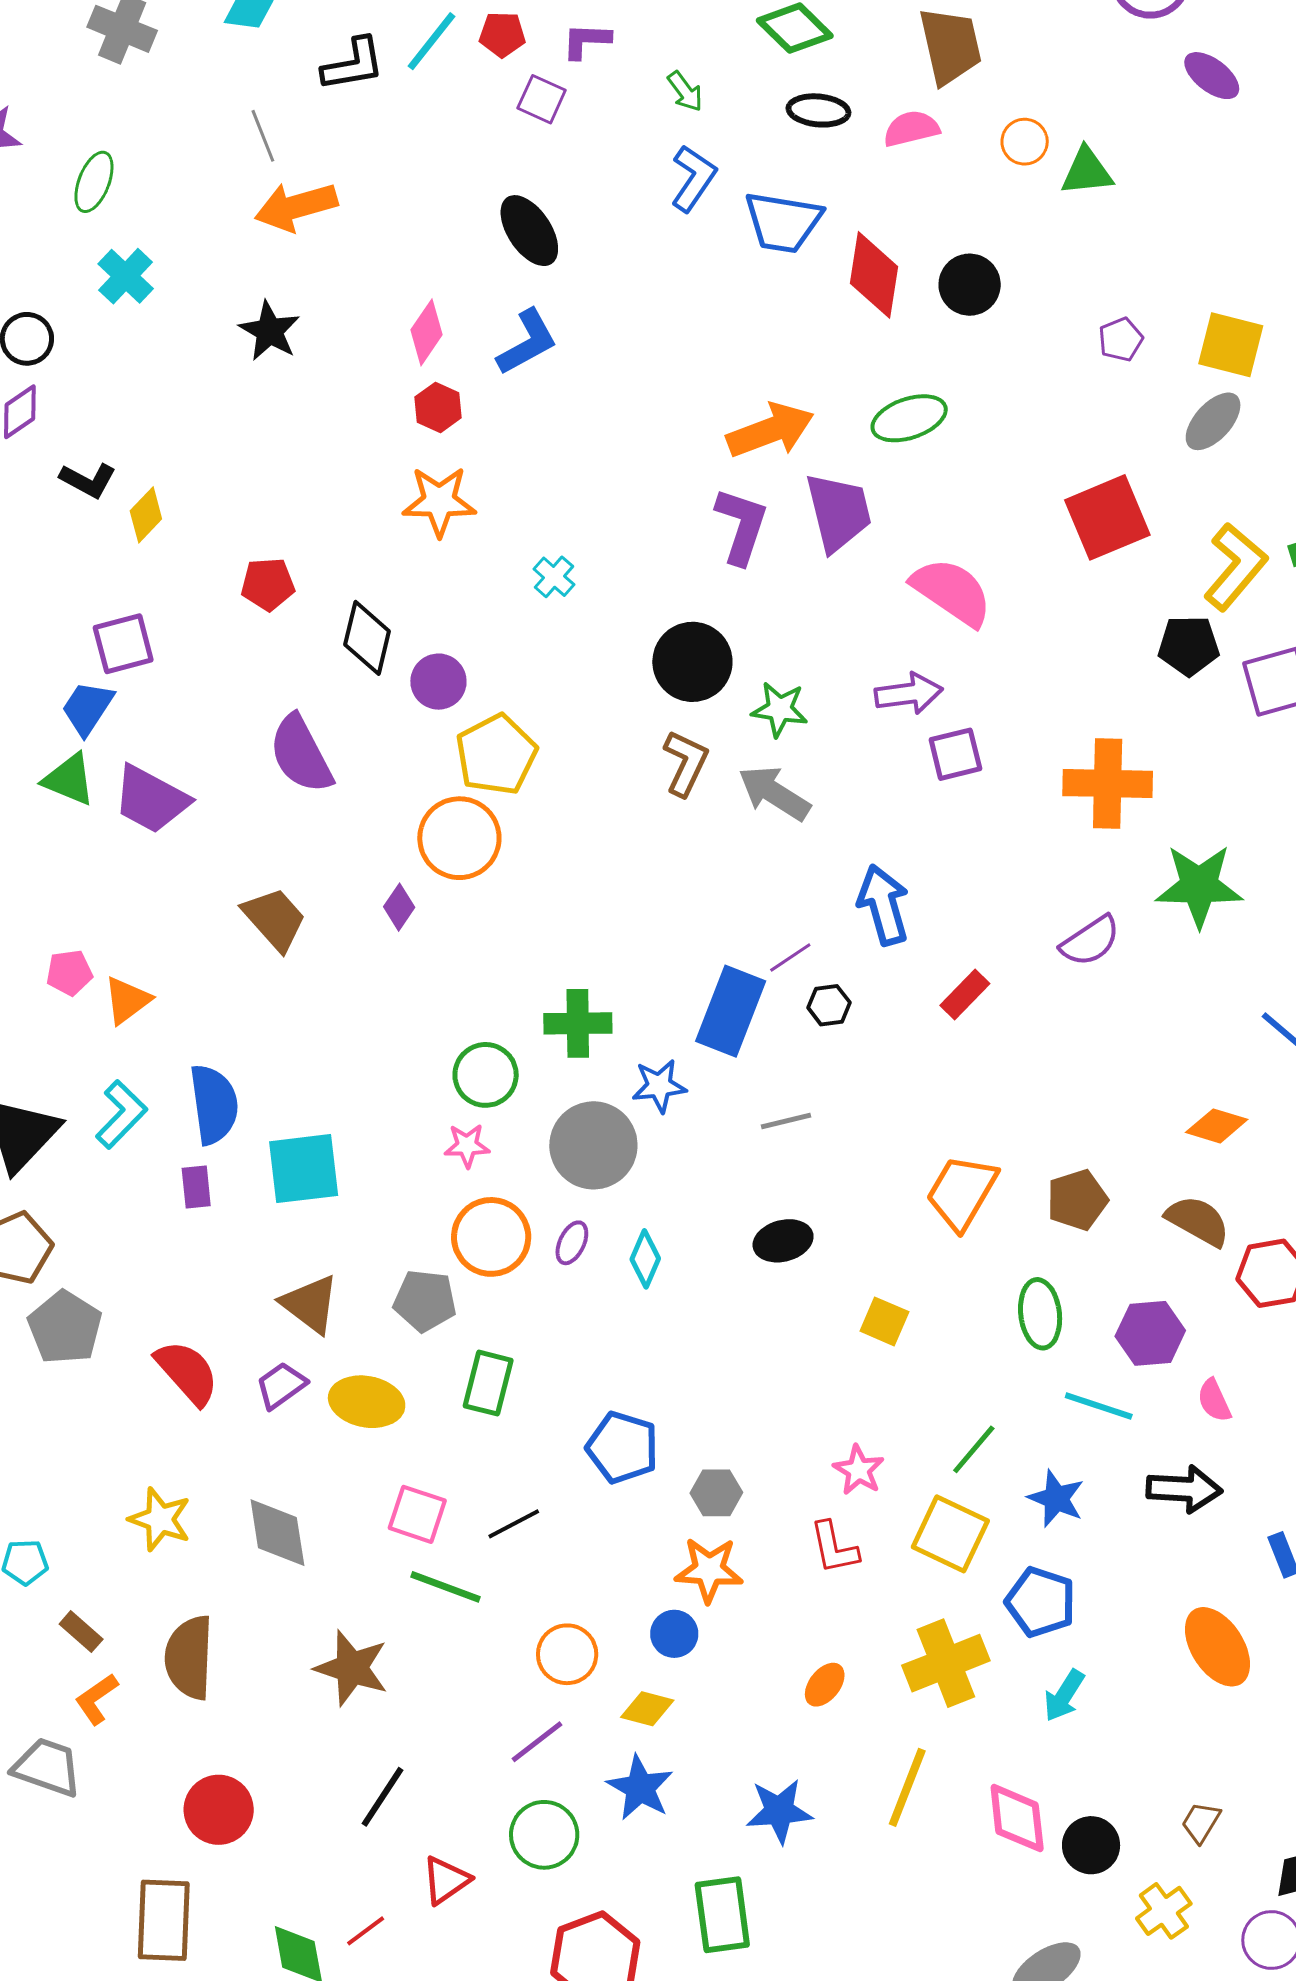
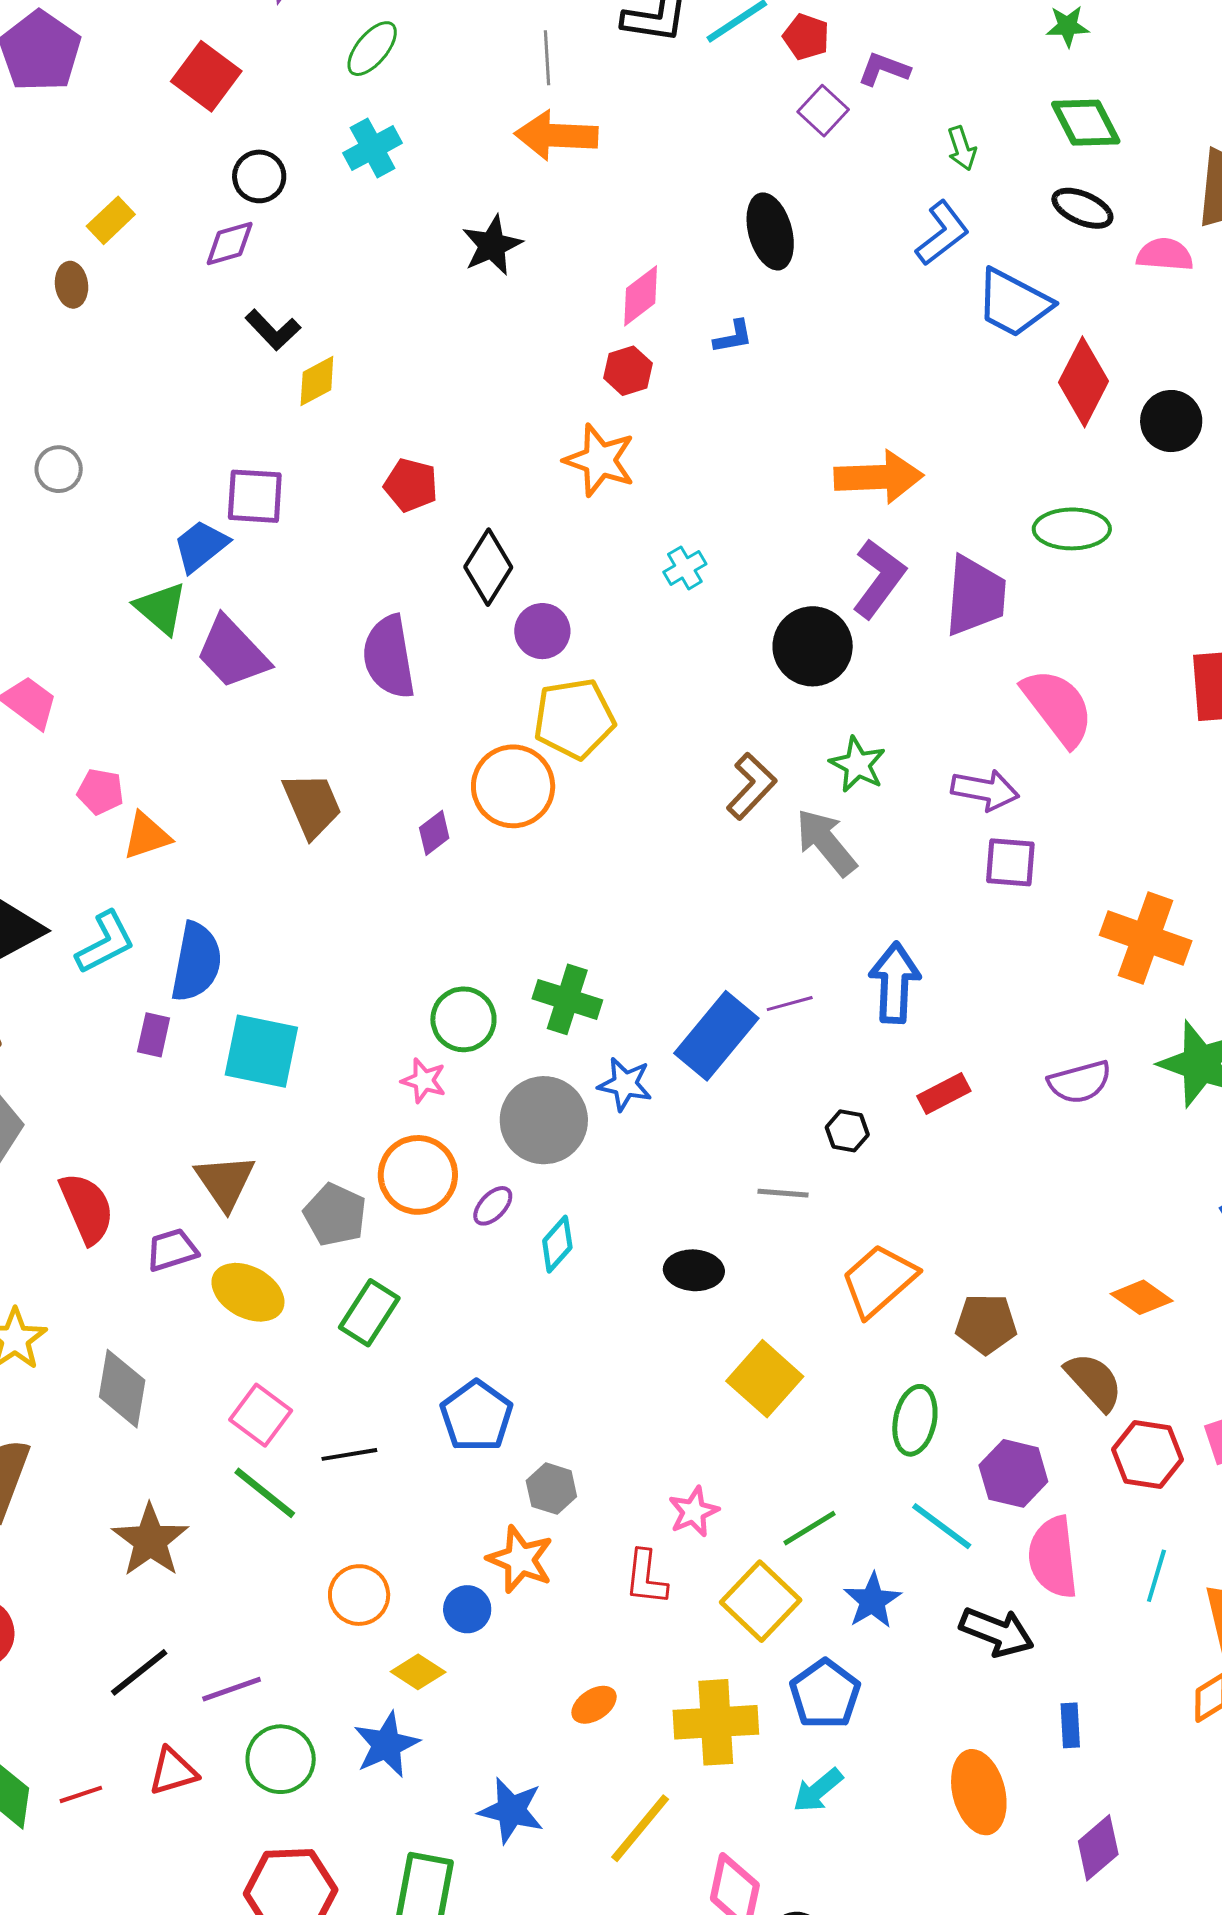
blue L-shape: (527, 342) -> (733, 337), size x0.6
orange arrow: (770, 430) -> (879, 477), moved
black circle: (692, 662) -> (813, 646), moved
black hexagon: (829, 1005) -> (847, 1131), moved
gray line: (786, 1121) -> (783, 1193), moved
yellow square: (884, 1321) -> (765, 1379), size x1.5
pink semicircle: (1214, 1400) -> (1053, 1557), size x1.8
purple line: (537, 1742) -> (232, 1689), moved

